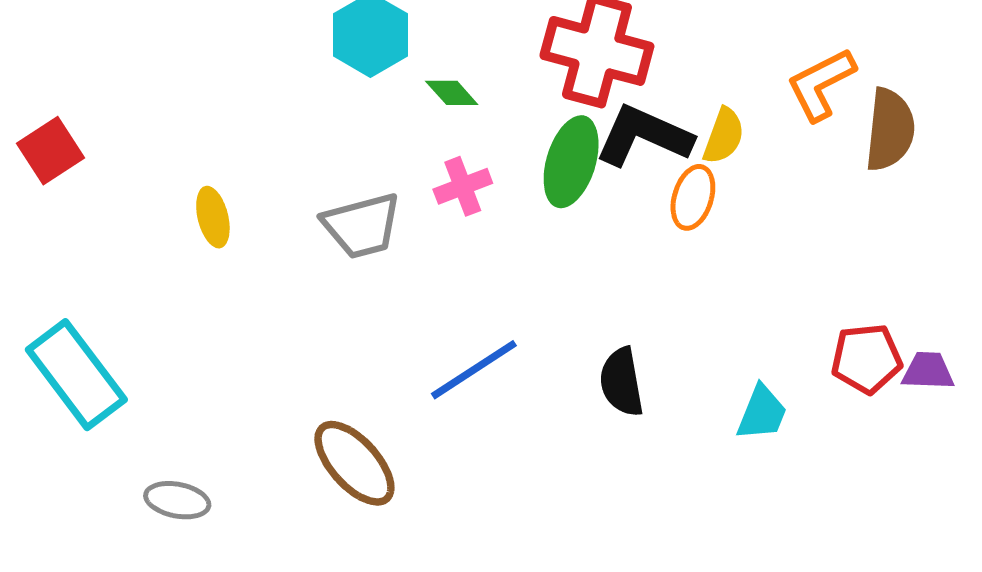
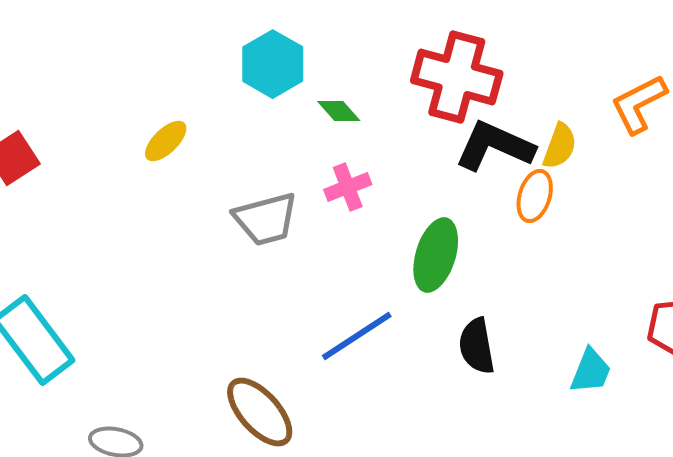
green ellipse: (571, 162) -> (436, 255), moved
yellow ellipse: (213, 217) -> (166, 141), moved, turned 60

